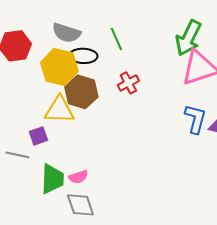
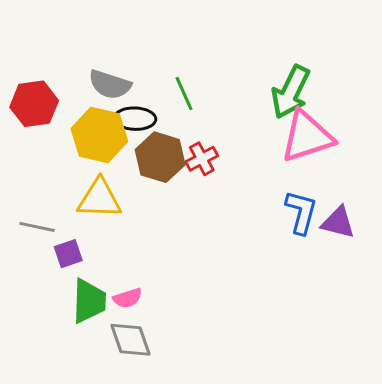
brown hexagon: (81, 92) -> (160, 157), moved
purple square: (38, 136) -> (68, 254), moved
gray line: (17, 155) -> (37, 227), moved

